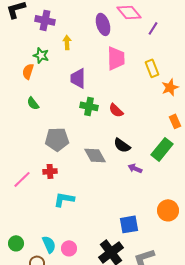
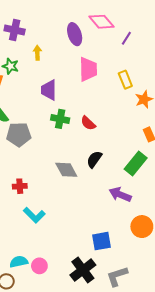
gray pentagon: (57, 139) -> (19, 134), moved
black semicircle: (122, 145) -> (94, 159), turned 90
purple arrow: (135, 168) -> (120, 194), moved, size x1.5
cyan L-shape: (64, 199) -> (34, 215), turned -145
cyan semicircle: (49, 244) -> (19, 262), turned -78

